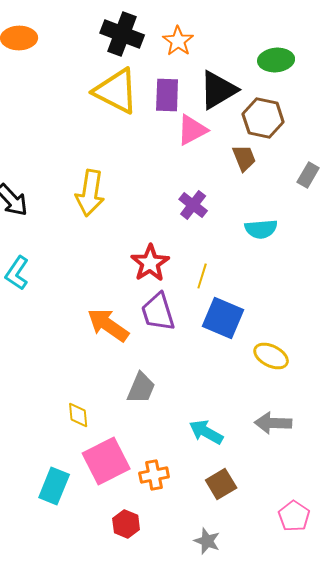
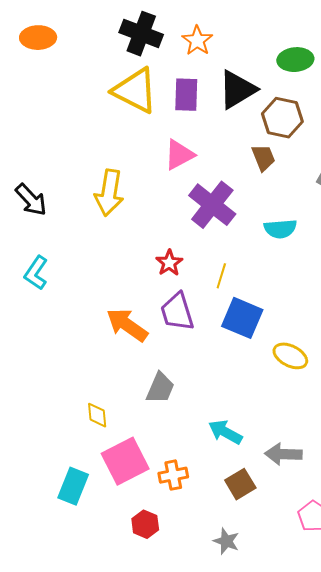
pink triangle: (192, 130) -> (179, 155), moved
purple cross: (193, 205) -> (212, 205), size x1.6
red star: (150, 263) -> (169, 263), size x0.7
gray arrow: (273, 423) -> (283, 454), moved

